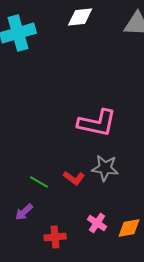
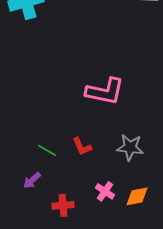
gray star: (105, 168) -> (130, 147), moved
red L-shape: (74, 178) -> (82, 146), turned 30

